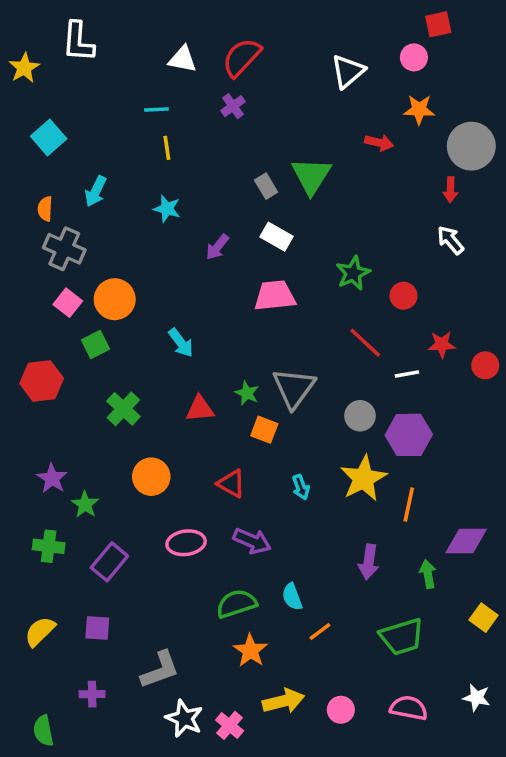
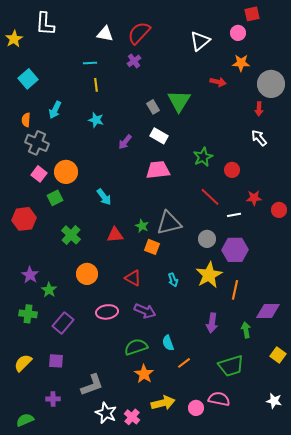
gray triangle: (294, 388) -> (169, 223), turned 40
pink semicircle: (409, 708) -> (219, 399), moved
green semicircle: (43, 731) -> (25, 420), turned 78

